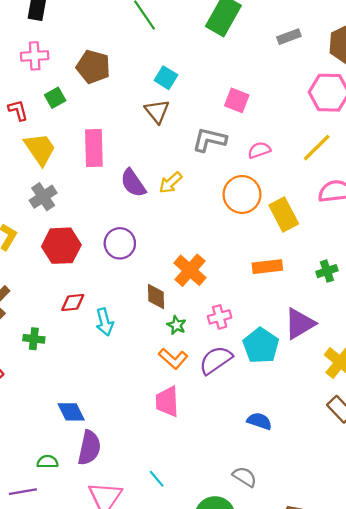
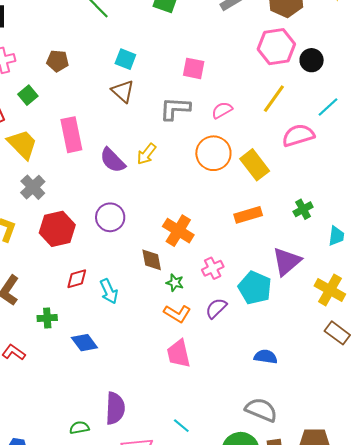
brown pentagon: (93, 67) -> (58, 61), size x0.7
purple semicircle: (216, 360) -> (216, 308), size x0.7
blue diamond: (71, 412) -> (84, 343), moved
gray semicircle: (245, 477) -> (261, 410), size x1.4

